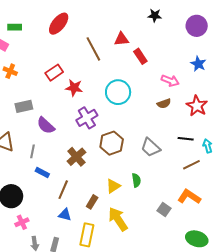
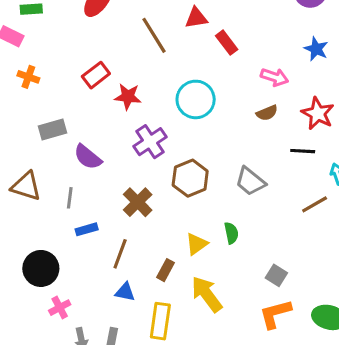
black line: (186, 139) -> (303, 151), moved
blue rectangle: (42, 172) -> (87, 229), turned -40
orange L-shape: (189, 197) -> (275, 314), moved, turned -45

